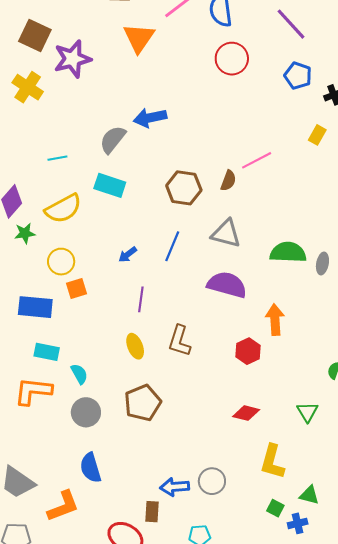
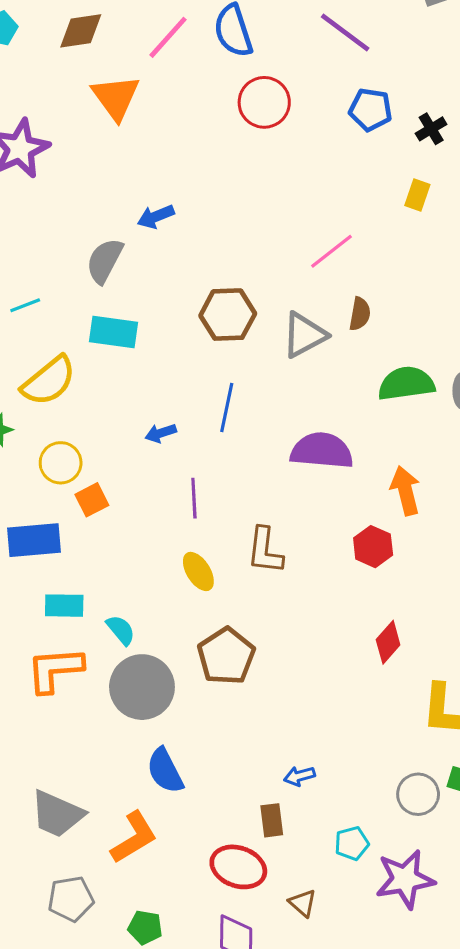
blue arrow: (150, 118) -> (156, 217), size x0.7
brown semicircle: (228, 181) -> (360, 314), moved
gray triangle: (226, 234) -> (304, 335), moved, turned -32
blue arrow: (128, 255) -> (161, 433), turned 30
gray circle: (86, 412) -> (142, 687), size x1.4
red diamond: (246, 413) -> (388, 642), turned -52
gray circle: (212, 481) -> (418, 794), moved
blue arrow: (175, 487) -> (299, 776), size x0.7

